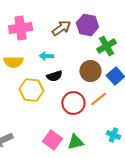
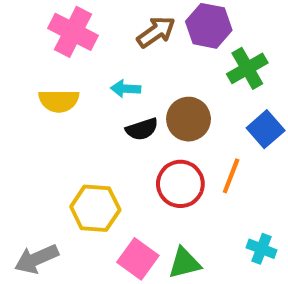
pink cross: (20, 28) -> (73, 32), turned 35
brown circle: (90, 71) -> (189, 119), moved
yellow hexagon: (31, 90) -> (95, 208), moved
orange line: (98, 99) -> (231, 176), turned -30

